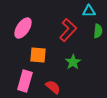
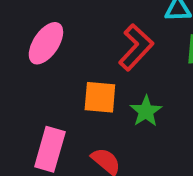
orange square: (38, 55) -> (100, 97), moved

